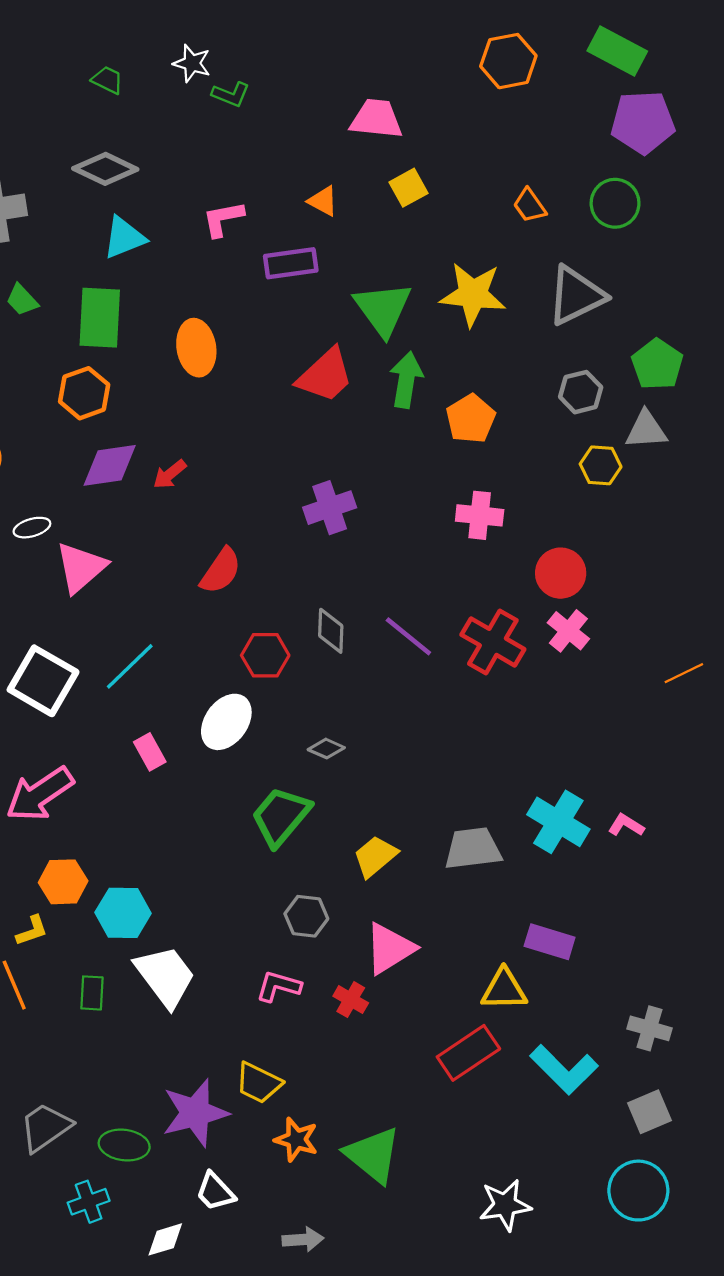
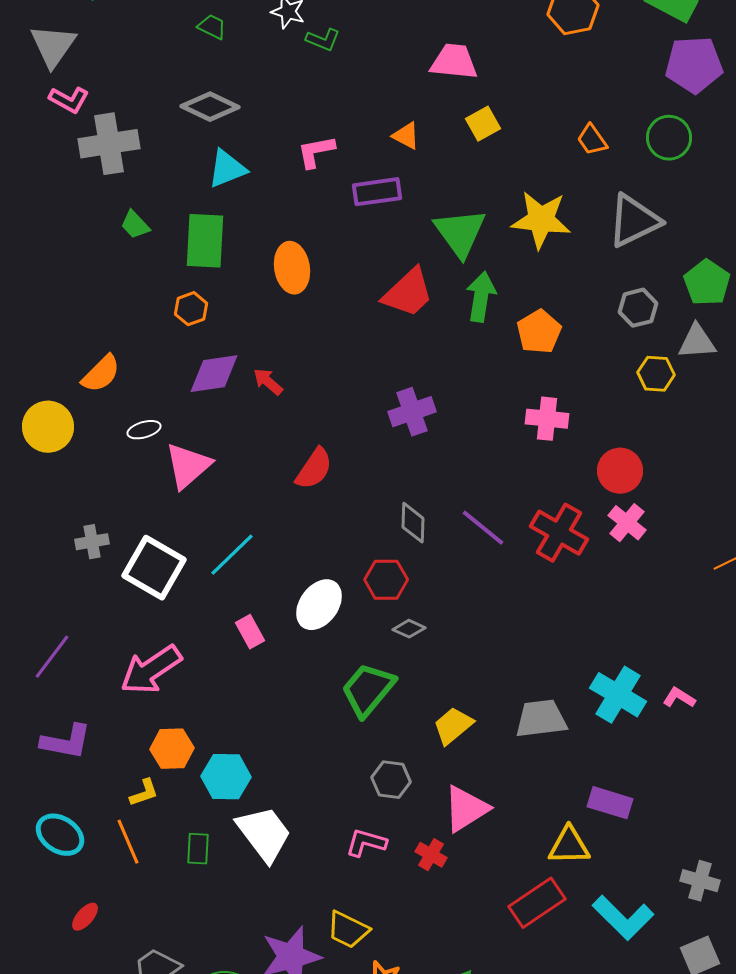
orange hexagon: (84, 393) -> (191, 309), size x0.7
red arrow: (170, 474) -> (268, 382), turned 80
red hexagon: (265, 655) -> (386, 580), moved

